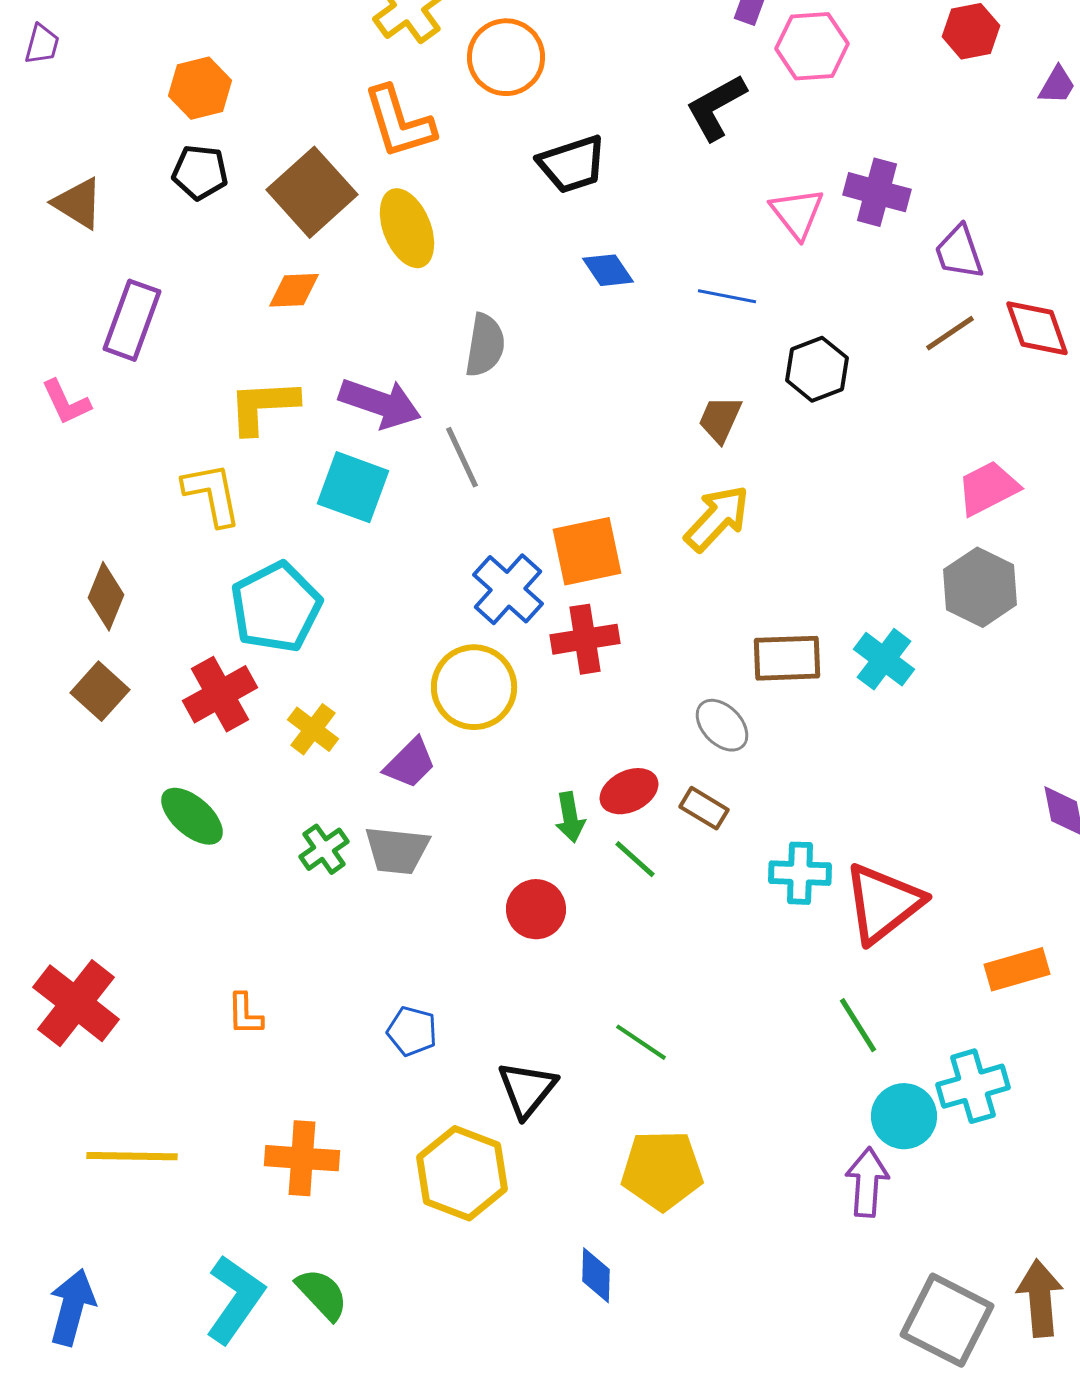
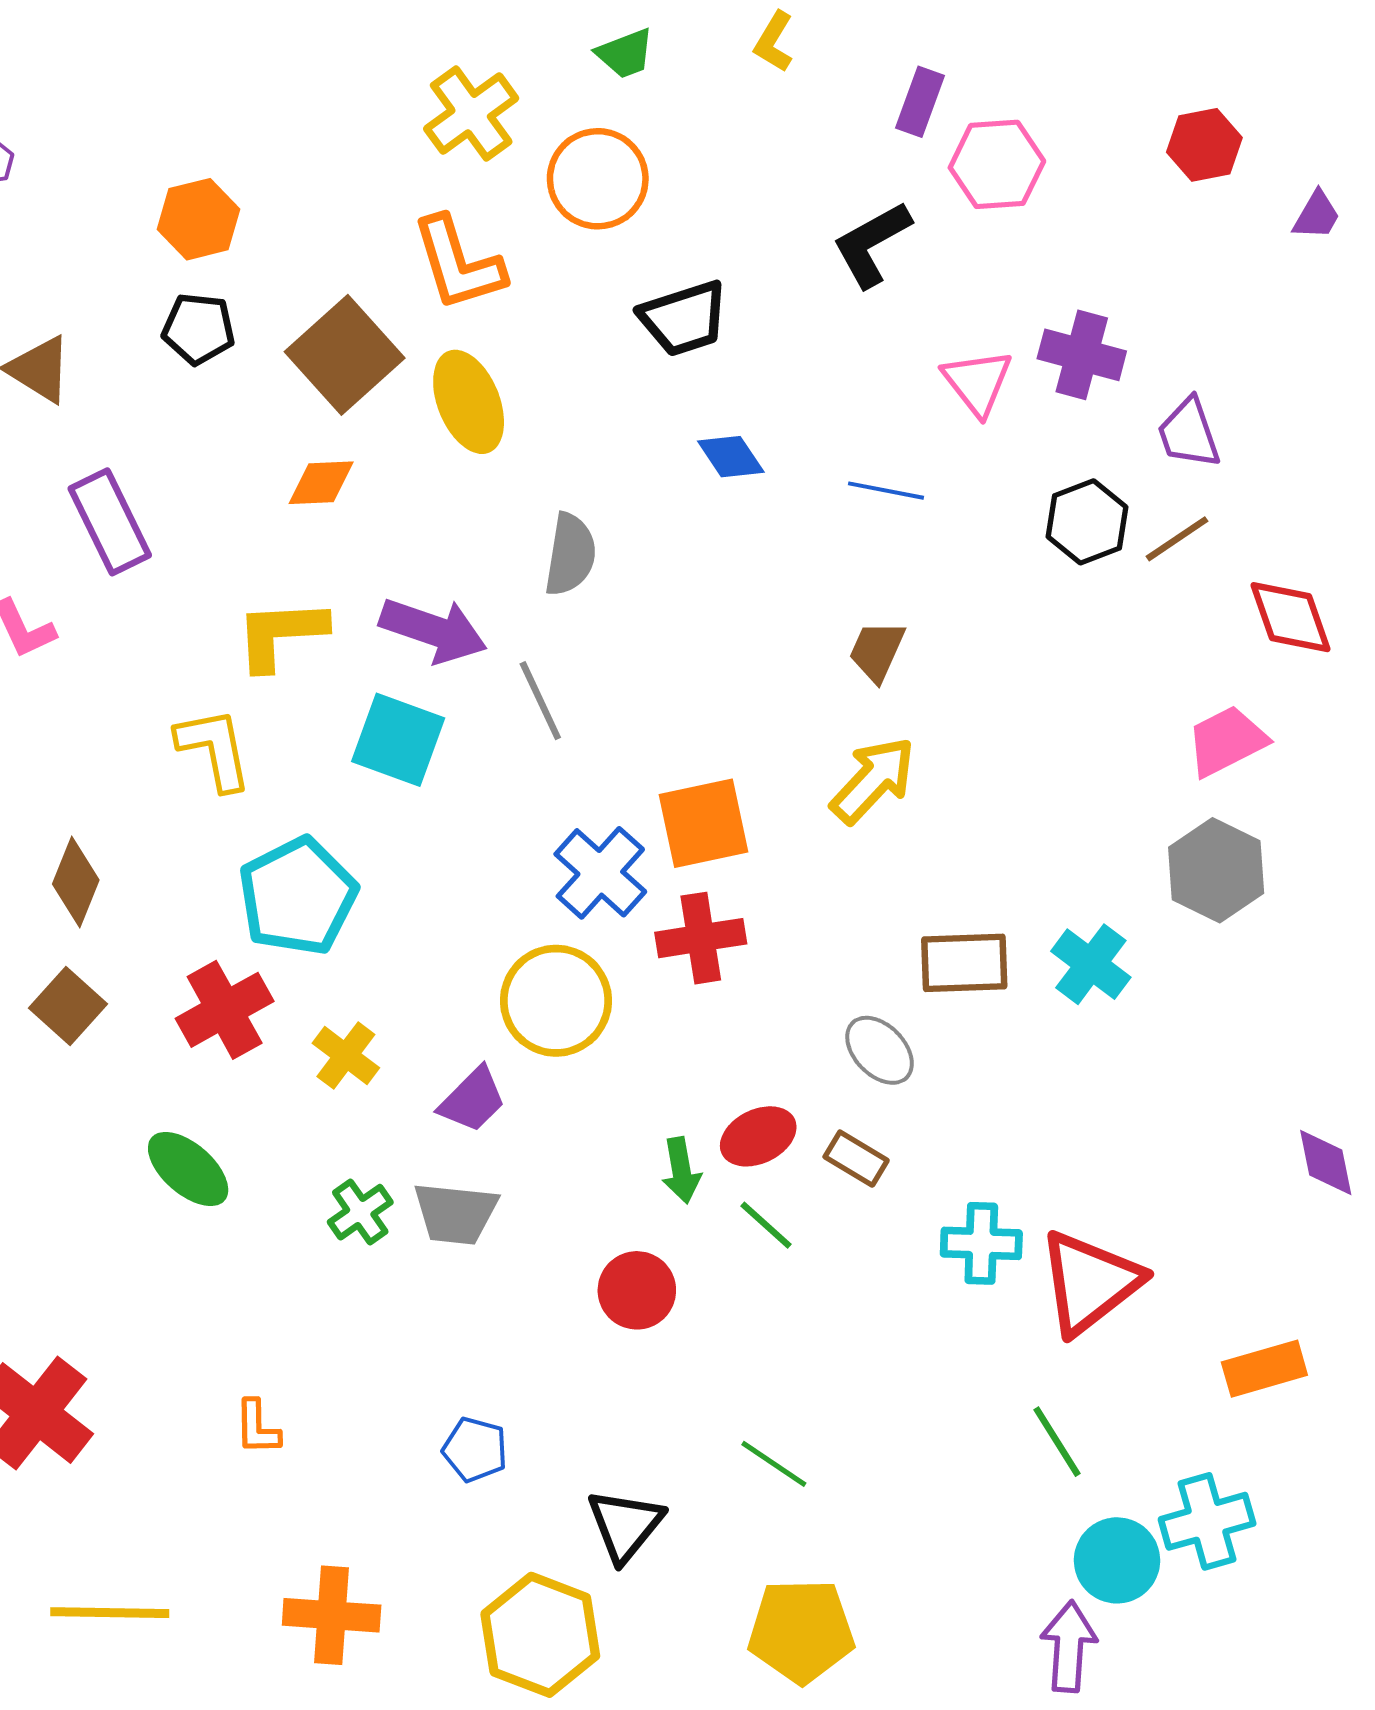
purple rectangle: (132, 320) -> (110, 522), turned -46
red diamond: (1037, 328) -> (1291, 617), moved
black hexagon: (817, 369) -> (1087, 522), moved

